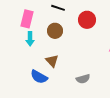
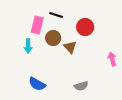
pink rectangle: (27, 19) -> (37, 25), moved
brown triangle: (52, 61) -> (70, 47), moved

